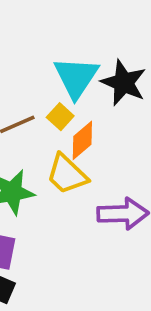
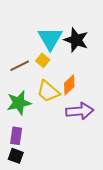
orange diamond: (82, 140) -> (69, 85), moved

